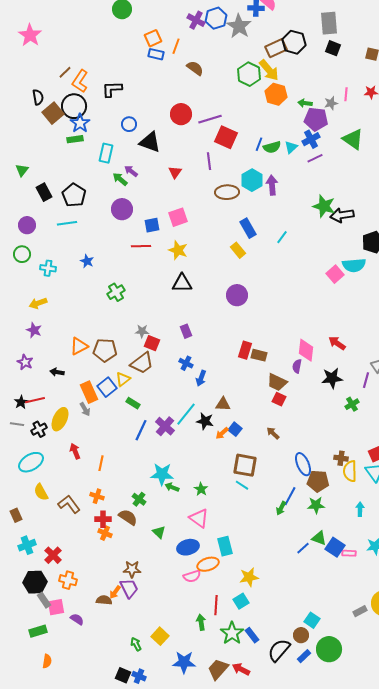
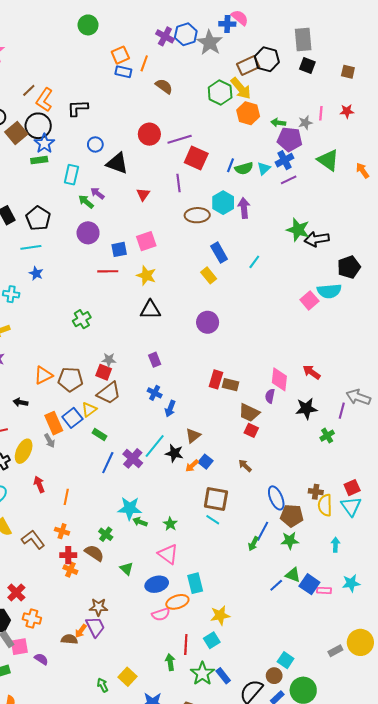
blue star: (87, 261) -> (36, 273), moved
red square: (152, 343) -> (104, 372), moved
brown triangle: (223, 404) -> (193, 436), turned -42

